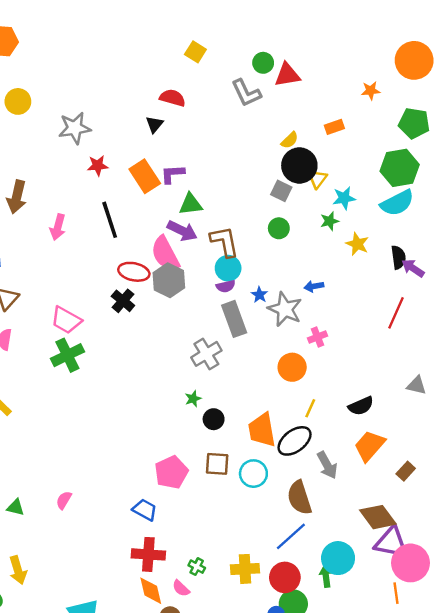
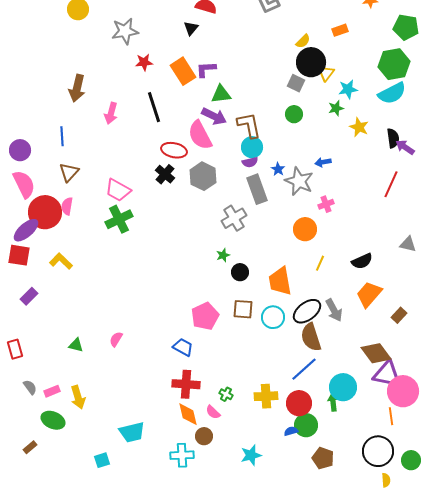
gray hexagon: (169, 280) -> (203, 176), moved
black ellipse: (295, 441) -> (307, 311), moved

